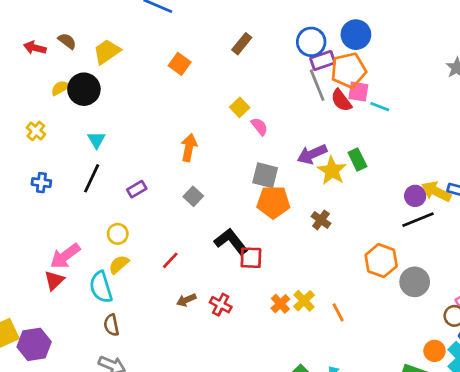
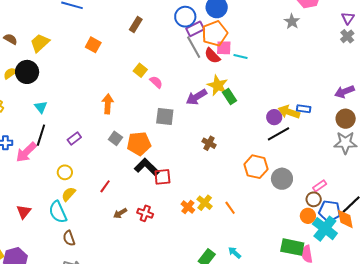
yellow star: (332, 171) -> (218, 85), moved
orange pentagon: (273, 202) -> (139, 144), moved
pink arrow: (65, 256) -> (26, 152), moved
orange circle: (434, 351) -> (308, 216), moved

